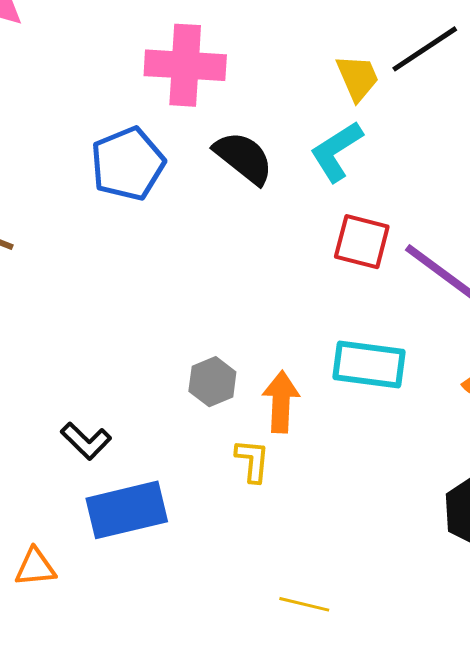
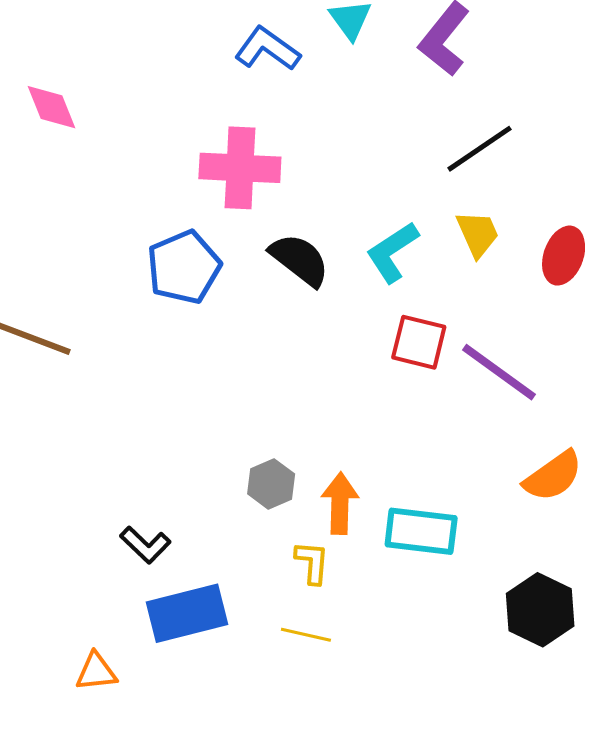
yellow trapezoid: (358, 78) -> (478, 234), moved
cyan rectangle: (369, 364) -> (421, 531), moved
yellow line: (304, 604) -> (306, 635), moved

